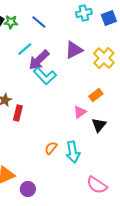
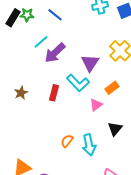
purple triangle: (74, 50) -> (90, 63), moved, turned -30
cyan L-shape: (45, 76) -> (78, 83), moved
red rectangle: (18, 113) -> (54, 93), moved
black triangle: (99, 125) -> (115, 129), moved

